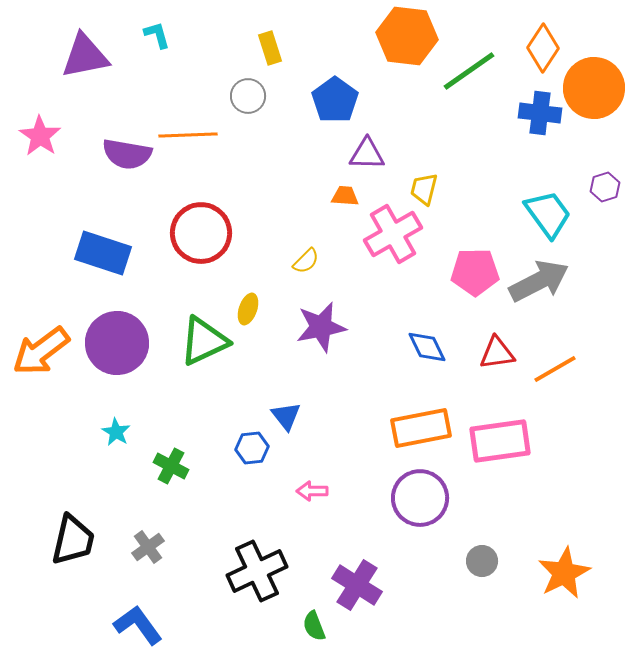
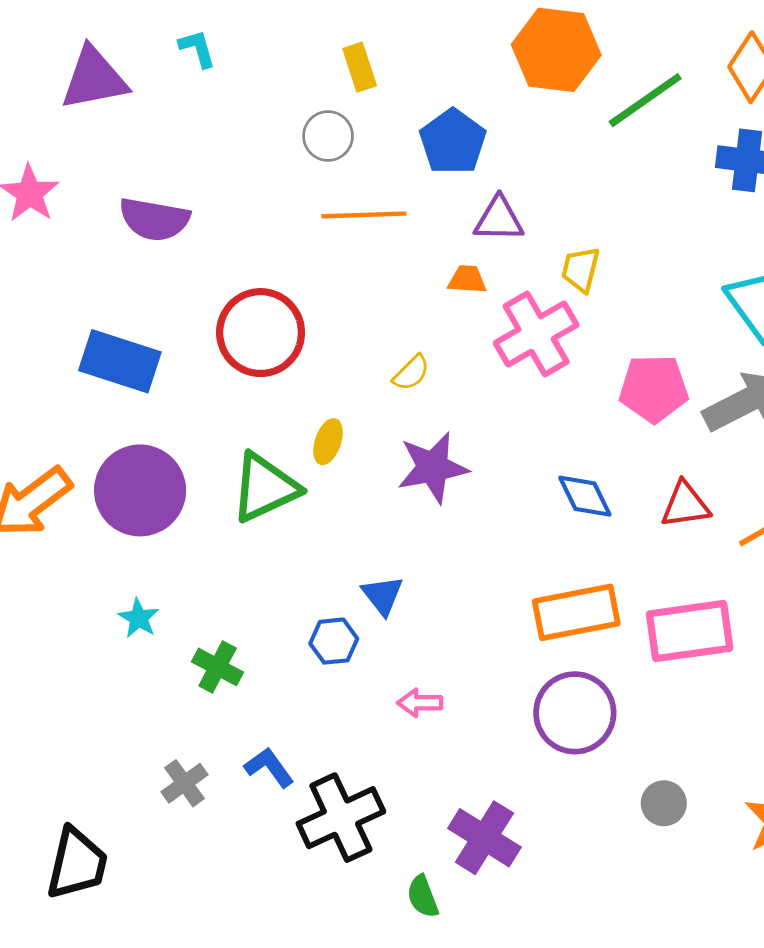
orange line: (188, 135) -> (364, 215), moved
black trapezoid: (73, 540) -> (77, 864), moved
blue L-shape: (138, 625) -> (269, 767), moved, size x0.7

